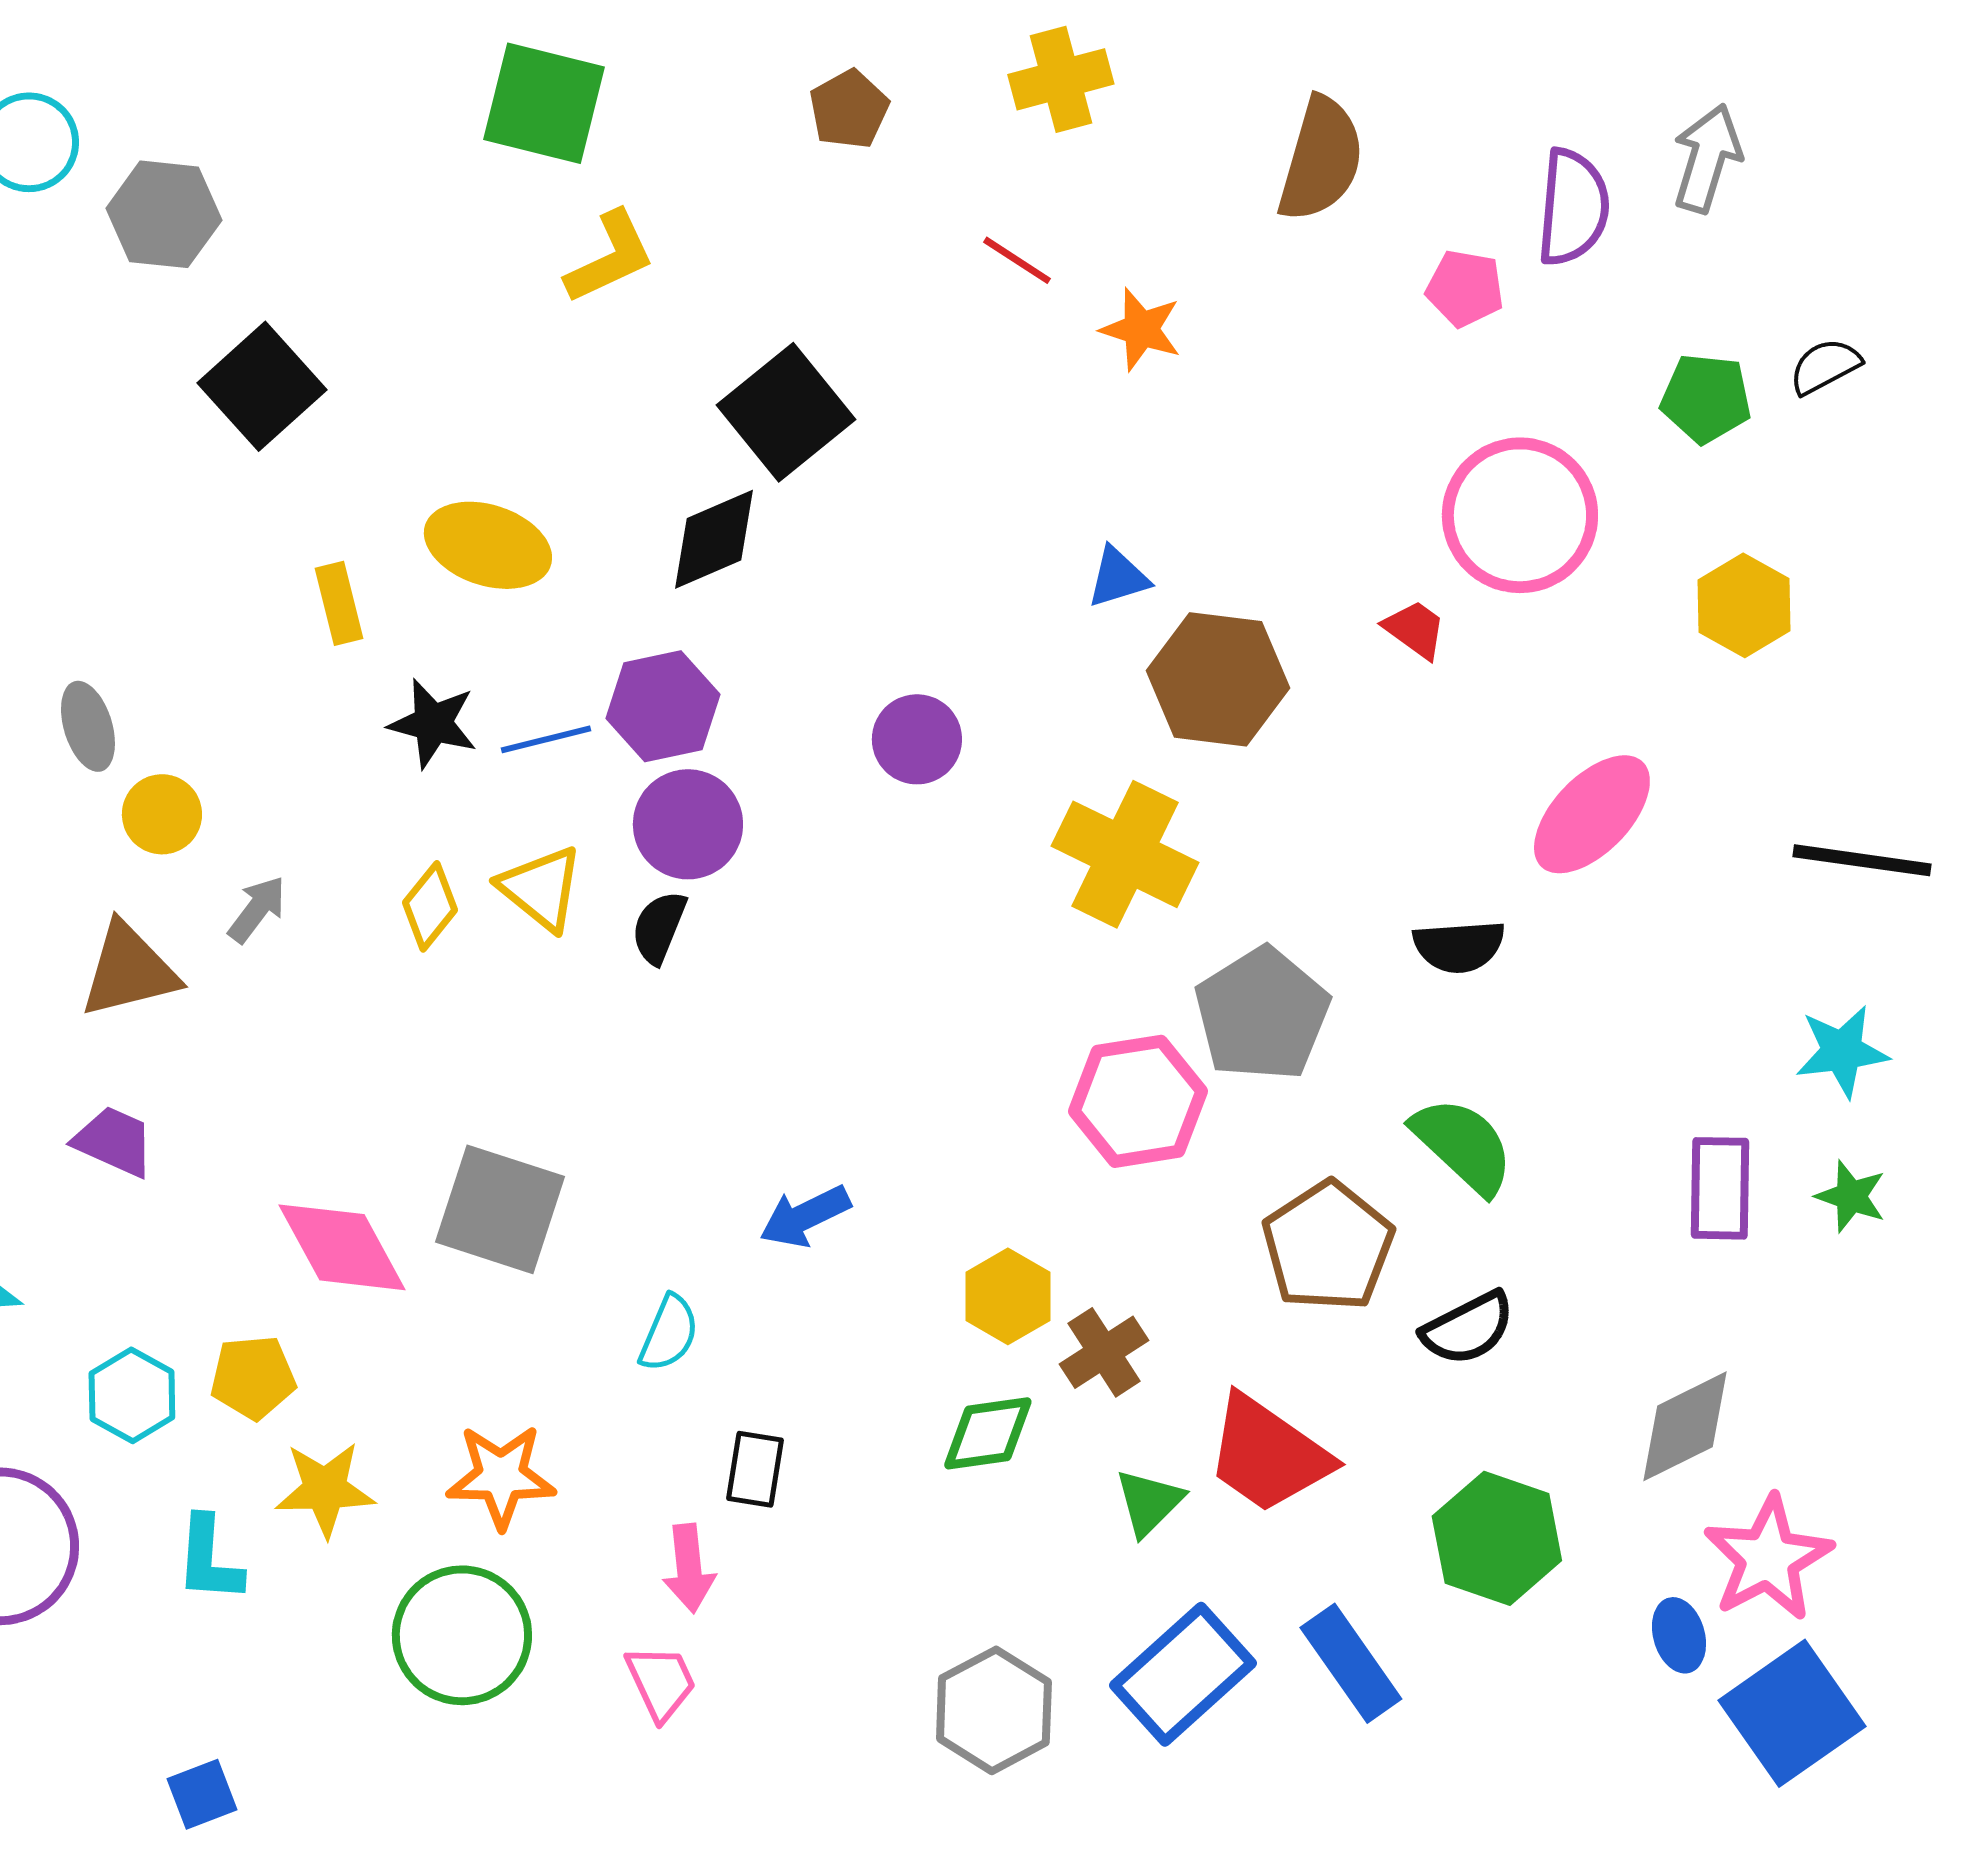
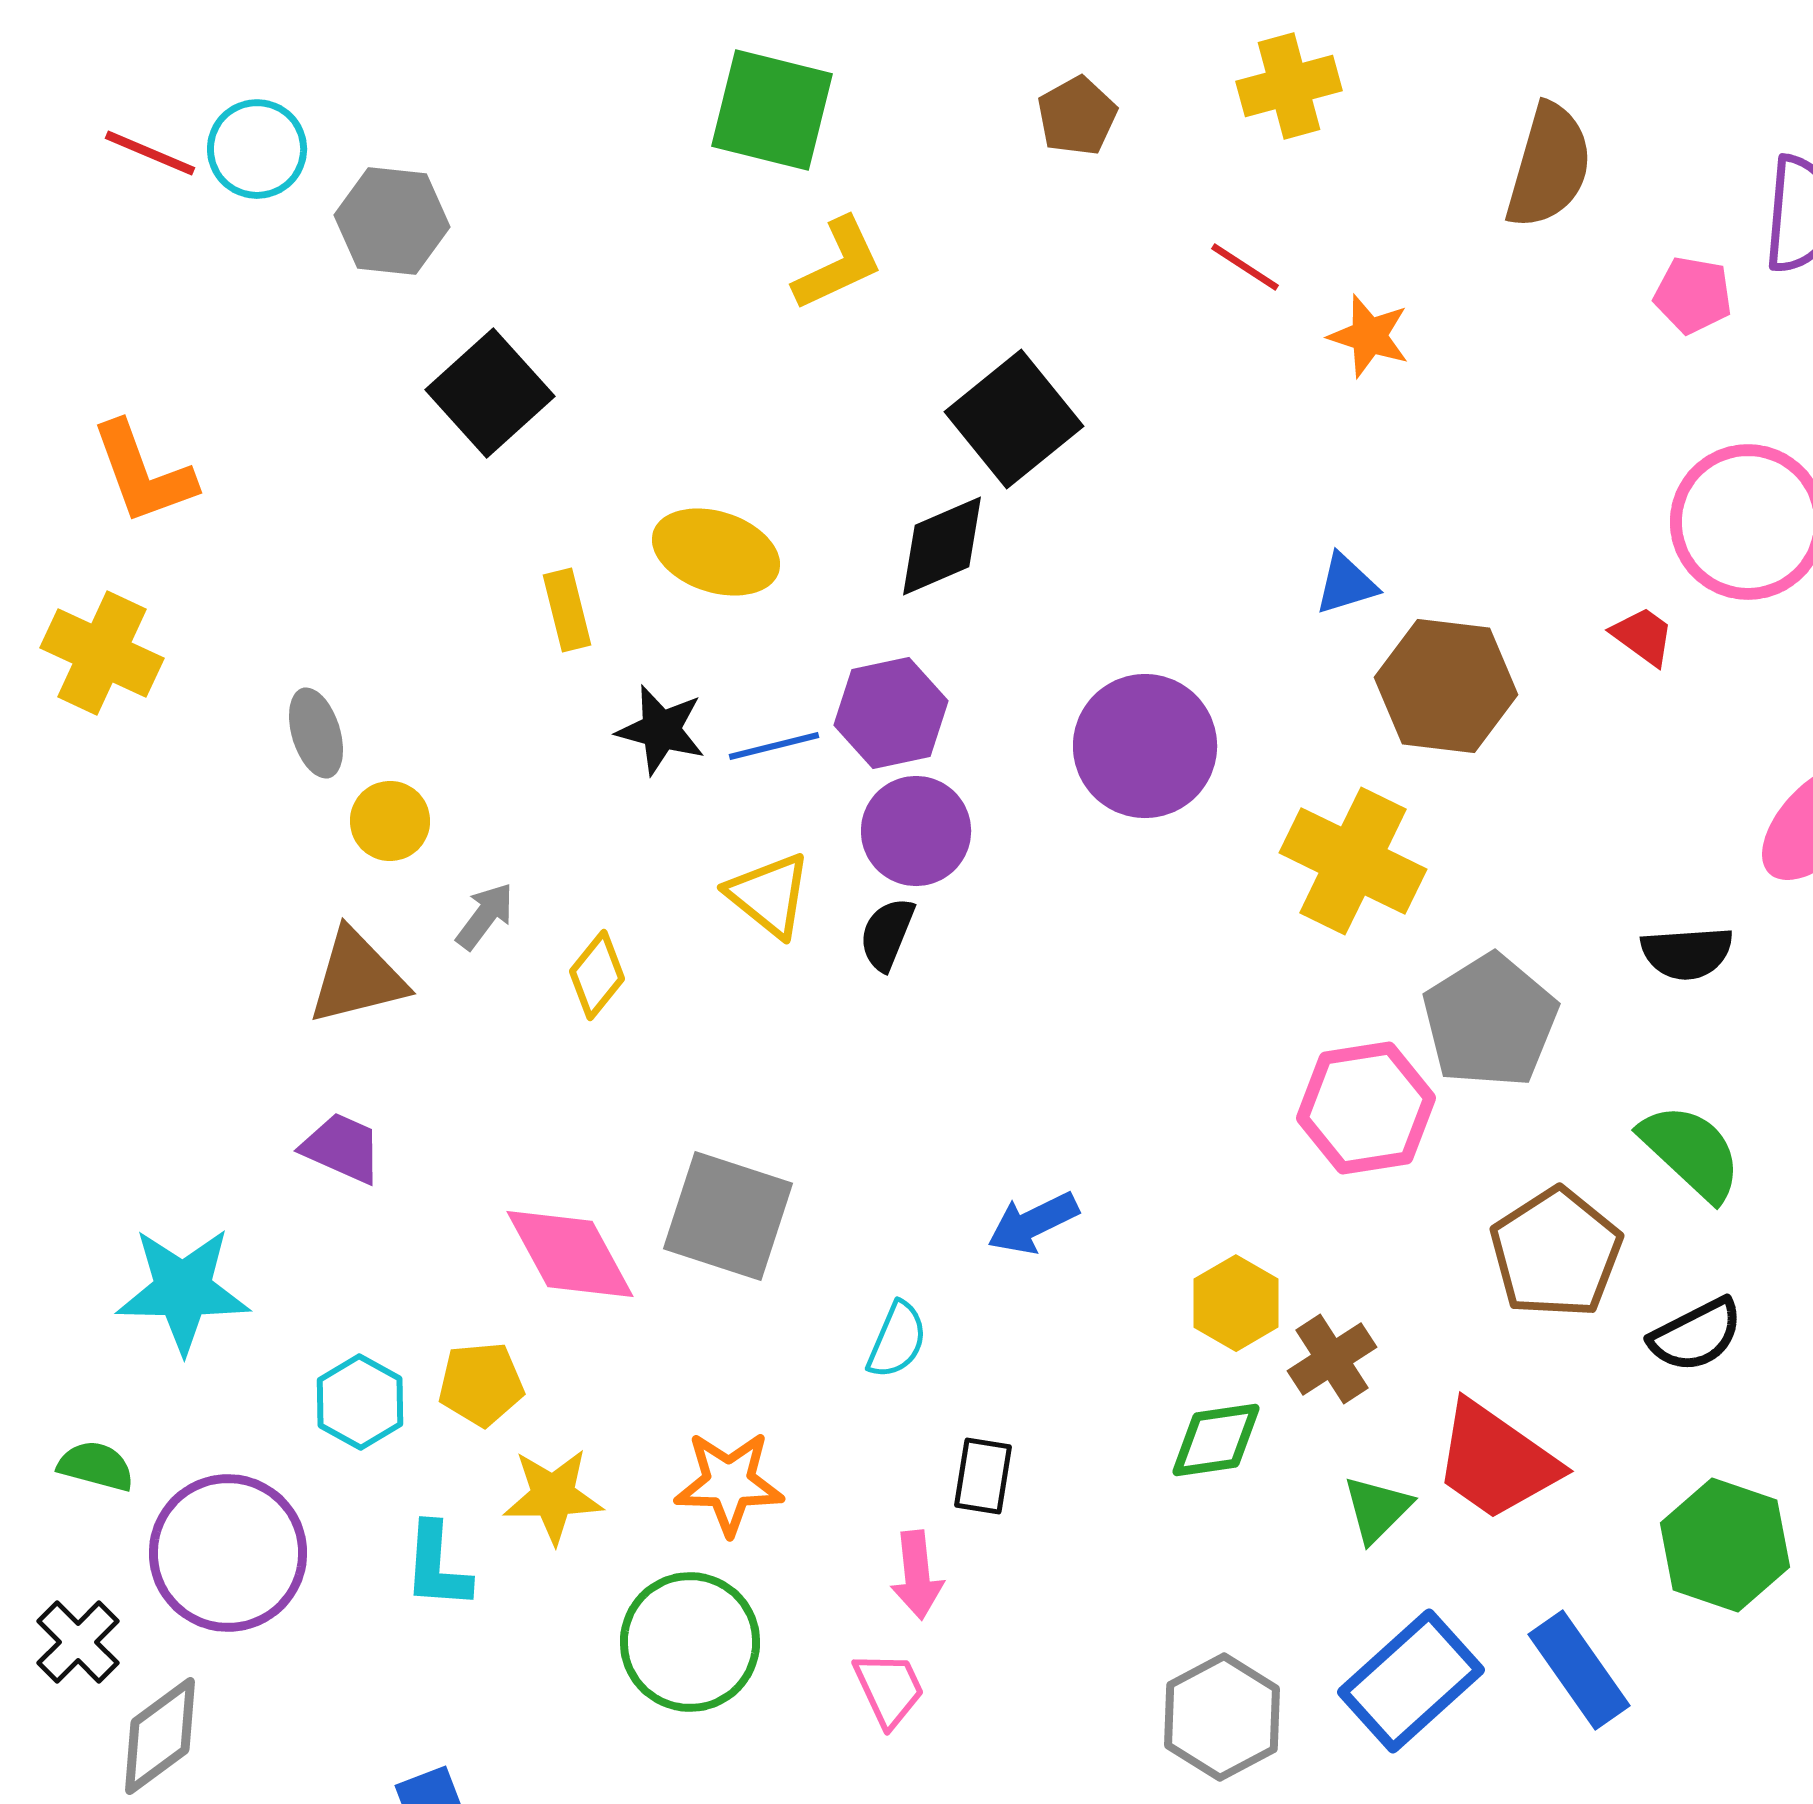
purple circle: (917, 739) -> (1145, 746), size x1.6
yellow diamond: (430, 906) -> (597, 975), moved

